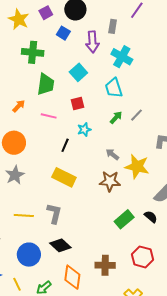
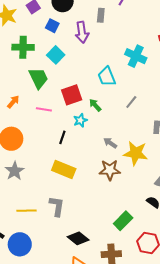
cyan cross: (122, 57) -> (136, 56), moved
cyan square: (78, 72) -> (56, 55), moved
green trapezoid: (46, 84) -> (38, 78), turned -30
red square: (77, 103) -> (72, 95), size x1.5
green arrow: (116, 117) -> (95, 105), moved, turned -80
green rectangle: (124, 219) -> (123, 221), moved
black diamond: (60, 245) -> (78, 238), moved
blue circle: (29, 255) -> (20, 244), moved

